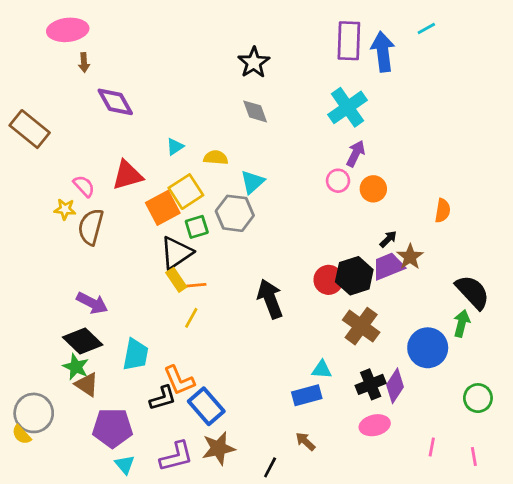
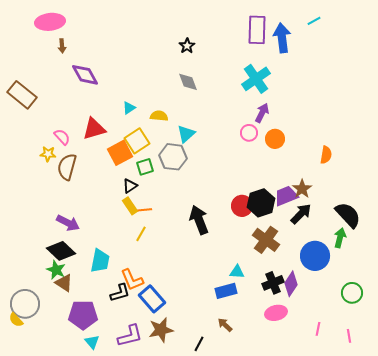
black star: (254, 62) -> (187, 46), size x0.7
black arrow: (388, 239) -> (301, 214), moved, size x1.6
black triangle: (176, 253) -> (130, 186), size x0.6

